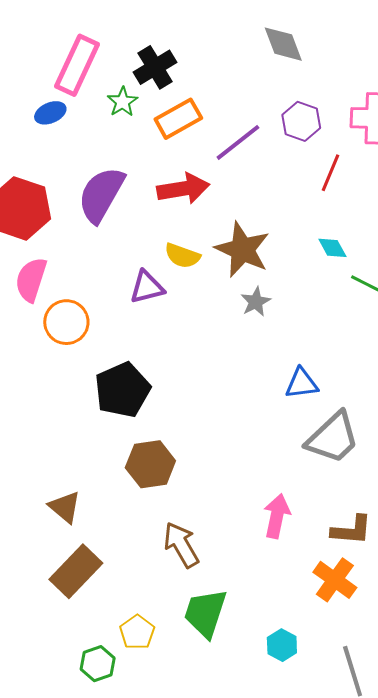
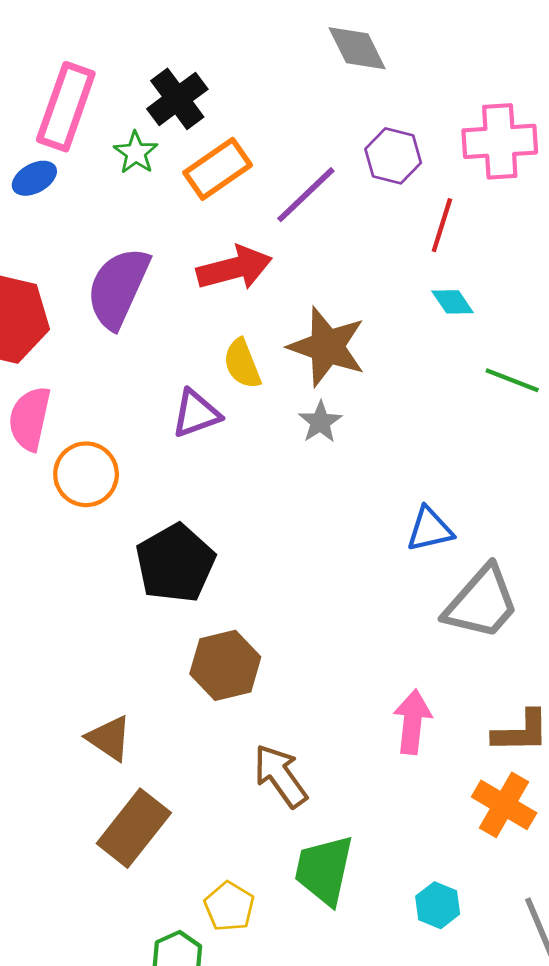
cyan diamond: (332, 248) -> (453, 302), moved
yellow semicircle: (182, 256) -> (242, 364), turned 54
gray star: (256, 302) -> (320, 422), moved

